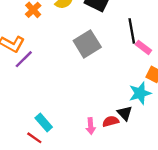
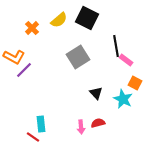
cyan star: (140, 93) -> (123, 99), turned -30
black triangle: (125, 113) -> (96, 93), moved
cyan rectangle: (44, 123) -> (41, 124), turned 35

